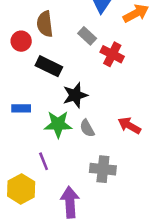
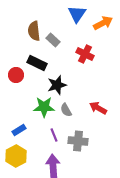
gray rectangle: (87, 36) -> (53, 40), moved
red circle: (21, 41) -> (16, 75), moved
blue rectangle: (21, 108) -> (19, 130), moved, turned -32
purple line: (44, 161) -> (54, 135), moved

